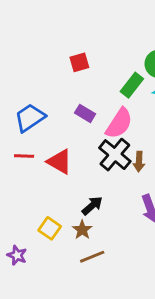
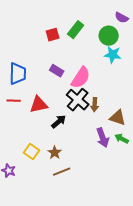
green rectangle: (132, 85) -> (76, 30), moved
blue trapezoid: (30, 118) -> (18, 74), turned 125
red triangle: (60, 162) -> (39, 105), turned -42
black arrow: (92, 206) -> (59, 122), moved

